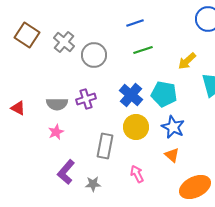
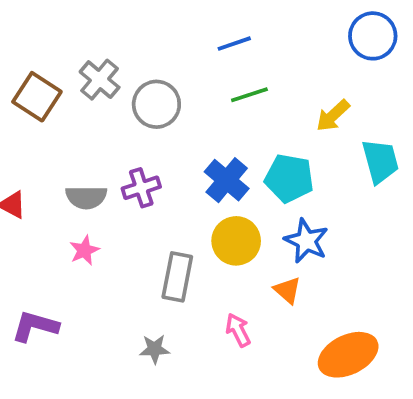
brown square: (27, 35) -> (37, 97), moved
orange triangle: (172, 155) -> (287, 290), moved
purple L-shape: (66, 172) -> (35, 326), moved, turned 65

